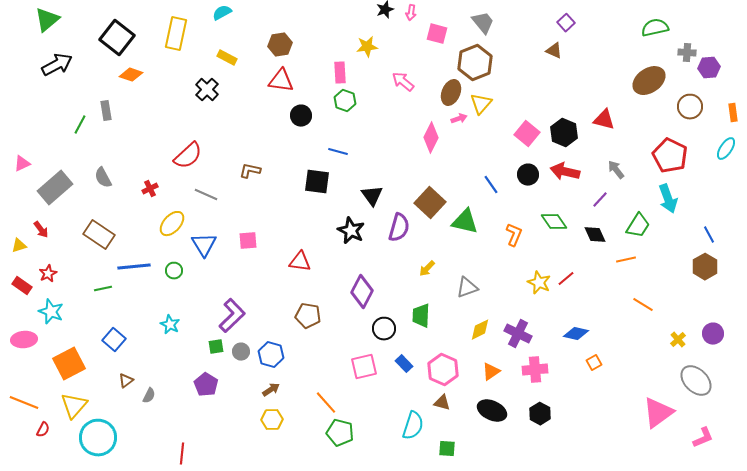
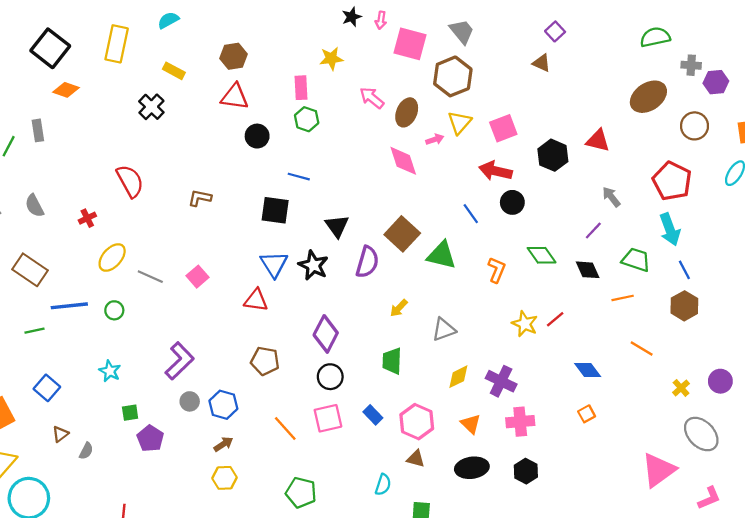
pink square: (437, 34) -> (410, 44), size x1.4
brown ellipse: (451, 93) -> (407, 112), moved
pink square: (527, 134) -> (503, 128), moved, turned 30
pink diamond: (431, 138) -> (403, 161), turned -44
red semicircle: (188, 156) -> (130, 181), turned -76
red arrow: (565, 172) -> (495, 171), moved
gray line: (206, 195) -> (150, 277), moved
green trapezoid: (638, 226) -> (636, 260), turned -104
blue line: (709, 235) -> (684, 270), moved
pink square: (248, 241) -> (198, 277), turned -36
blue triangle: (204, 245) -> (274, 264), moved
brown hexagon: (705, 267) -> (684, 306), moved
black circle: (384, 329) -> (330, 377), moved
blue diamond: (576, 334) -> (588, 370), moved, turned 40
green square: (216, 347) -> (130, 413), moved
orange triangle: (491, 372) -> (471, 424), turned -42
orange line: (326, 403) -> (285, 428), moved
black ellipse: (492, 411) -> (472, 468), turned -32
cyan semicircle: (413, 426) -> (383, 485), size x0.7

